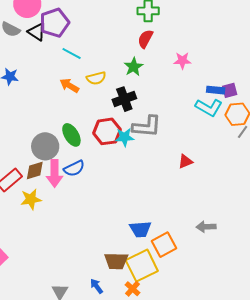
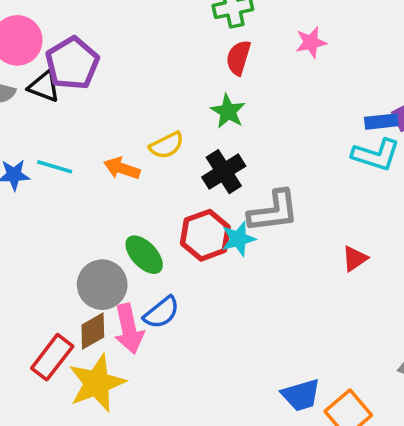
cyan line: (72, 54) -> (55, 167), moved
pink star: (182, 61) -> (311, 42), moved
yellow star: (31, 199) -> (97, 383), size x1.5

